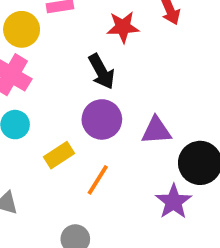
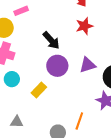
red star: (123, 27) -> (84, 26), moved
orange line: (98, 180) -> (79, 121), moved

